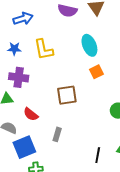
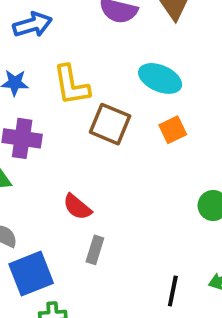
cyan ellipse: (89, 45) -> (160, 78), turned -45
brown square: (67, 95) -> (110, 124), moved, turned 30
red semicircle: (31, 114) -> (77, 207), moved

